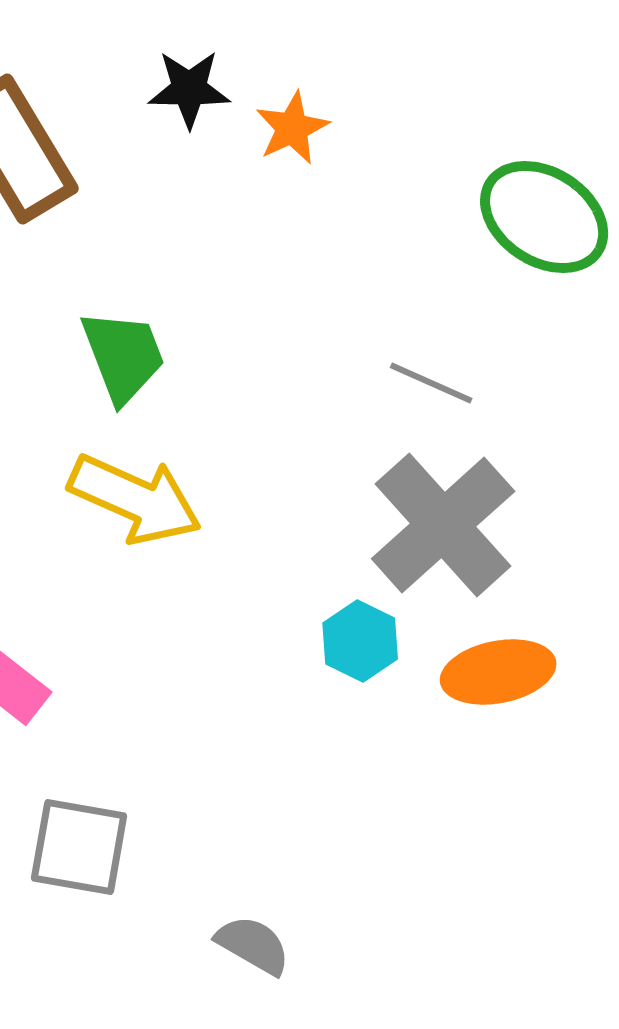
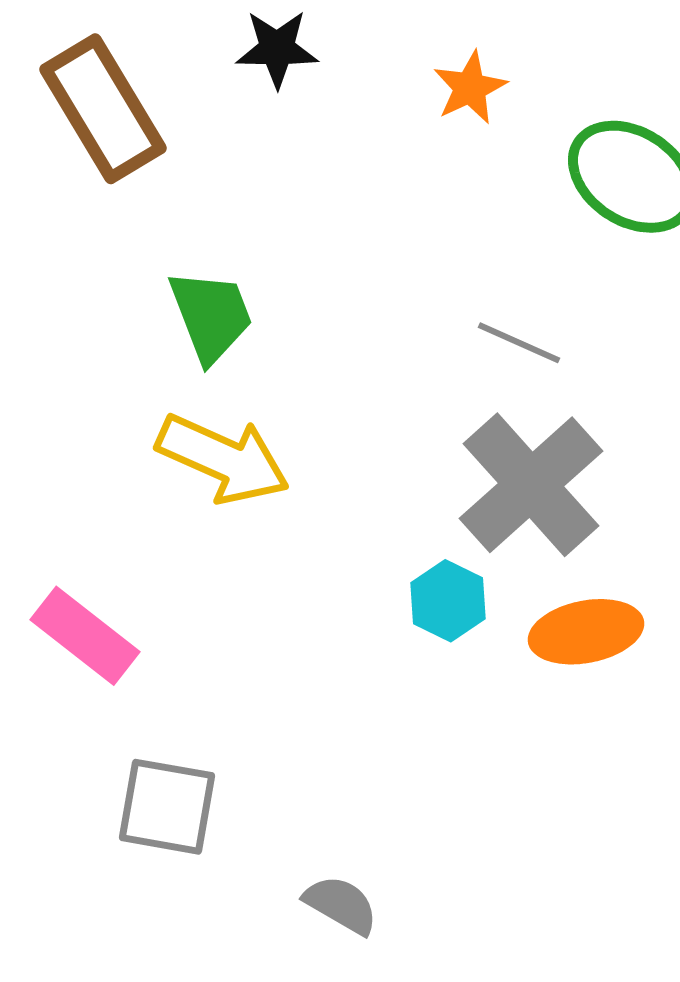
orange star: (292, 128) -> (470, 88), moved

